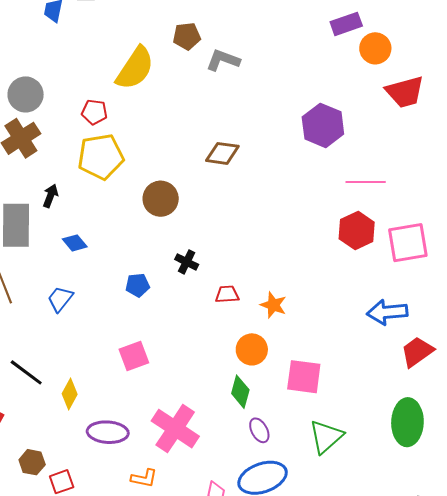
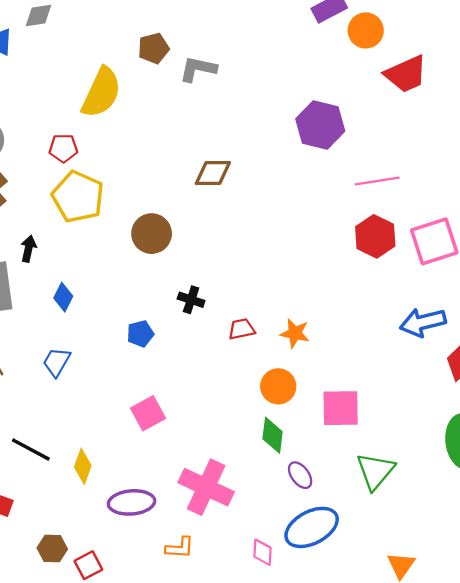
yellow pentagon: (101, 157) -> (78, 197), turned -30
blue diamond: (75, 243) -> (63, 297), turned 75

